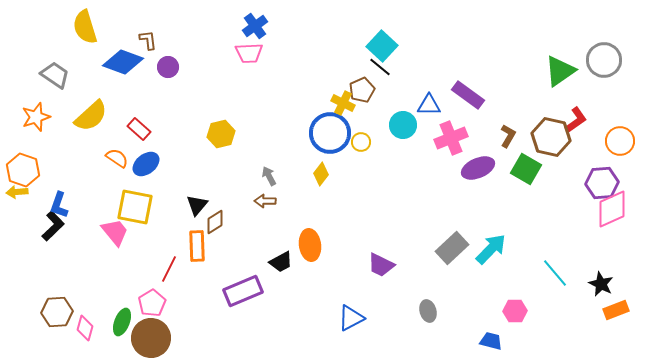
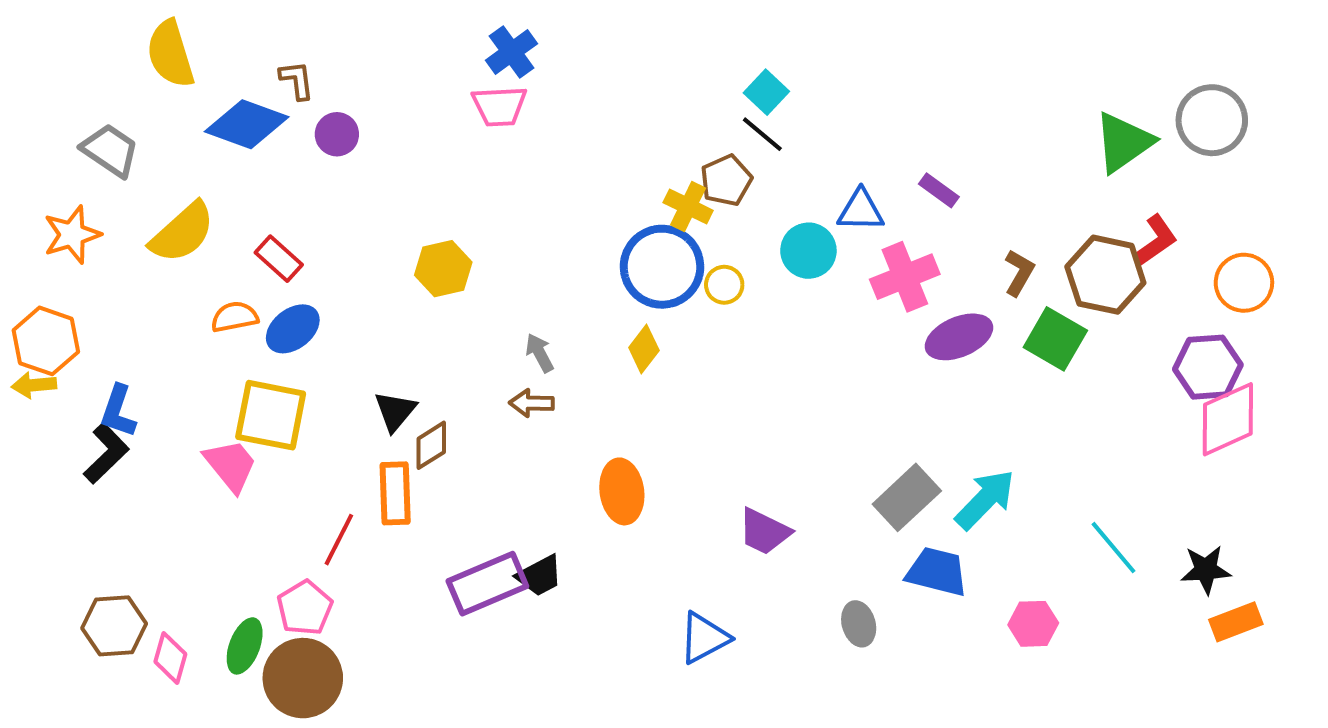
cyan square: (382, 46) -> (766, 92), size x0.7
purple rectangle: (468, 95) -> (939, 190), size x0.6
orange semicircle: (117, 158) -> (235, 317), turned -45
black trapezoid: (281, 262) -> (540, 576), moved
black star: (601, 284) -> (1206, 570), turned -30
blue trapezoid: (491, 341) -> (937, 572), moved, size x1.4

